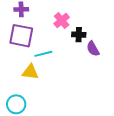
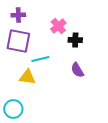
purple semicircle: (93, 49) -> (77, 70), moved

